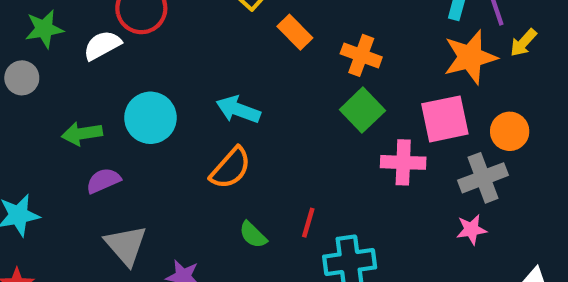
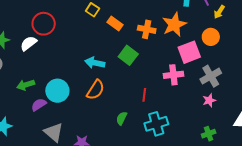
orange star: (470, 57) -> (174, 25), moved
green square: (362, 110) -> (128, 55), moved
cyan circle: (150, 118) -> (57, 91), moved
orange circle: (510, 131) -> (211, 37), moved
red line: (308, 223) -> (144, 95), moved
green semicircle: (253, 235) -> (122, 118), moved, turned 80

